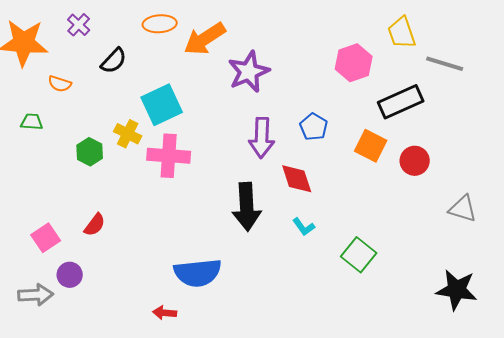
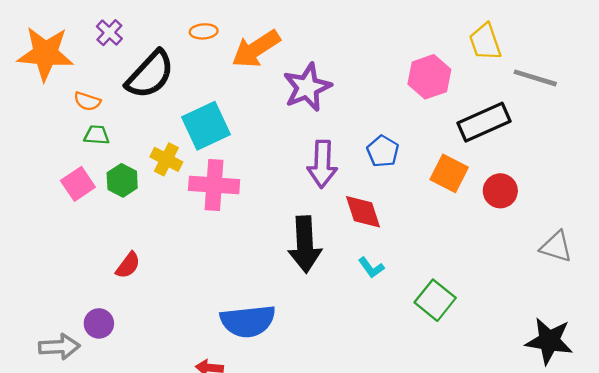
orange ellipse: (160, 24) -> (204, 31), size x0.7
black semicircle: (114, 61) -> (150, 74), size x1.6
green trapezoid: (32, 122) -> (97, 135), moved
pink square: (46, 238) -> (78, 184), moved

